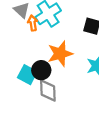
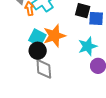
cyan square: (27, 75) -> (37, 38), moved

